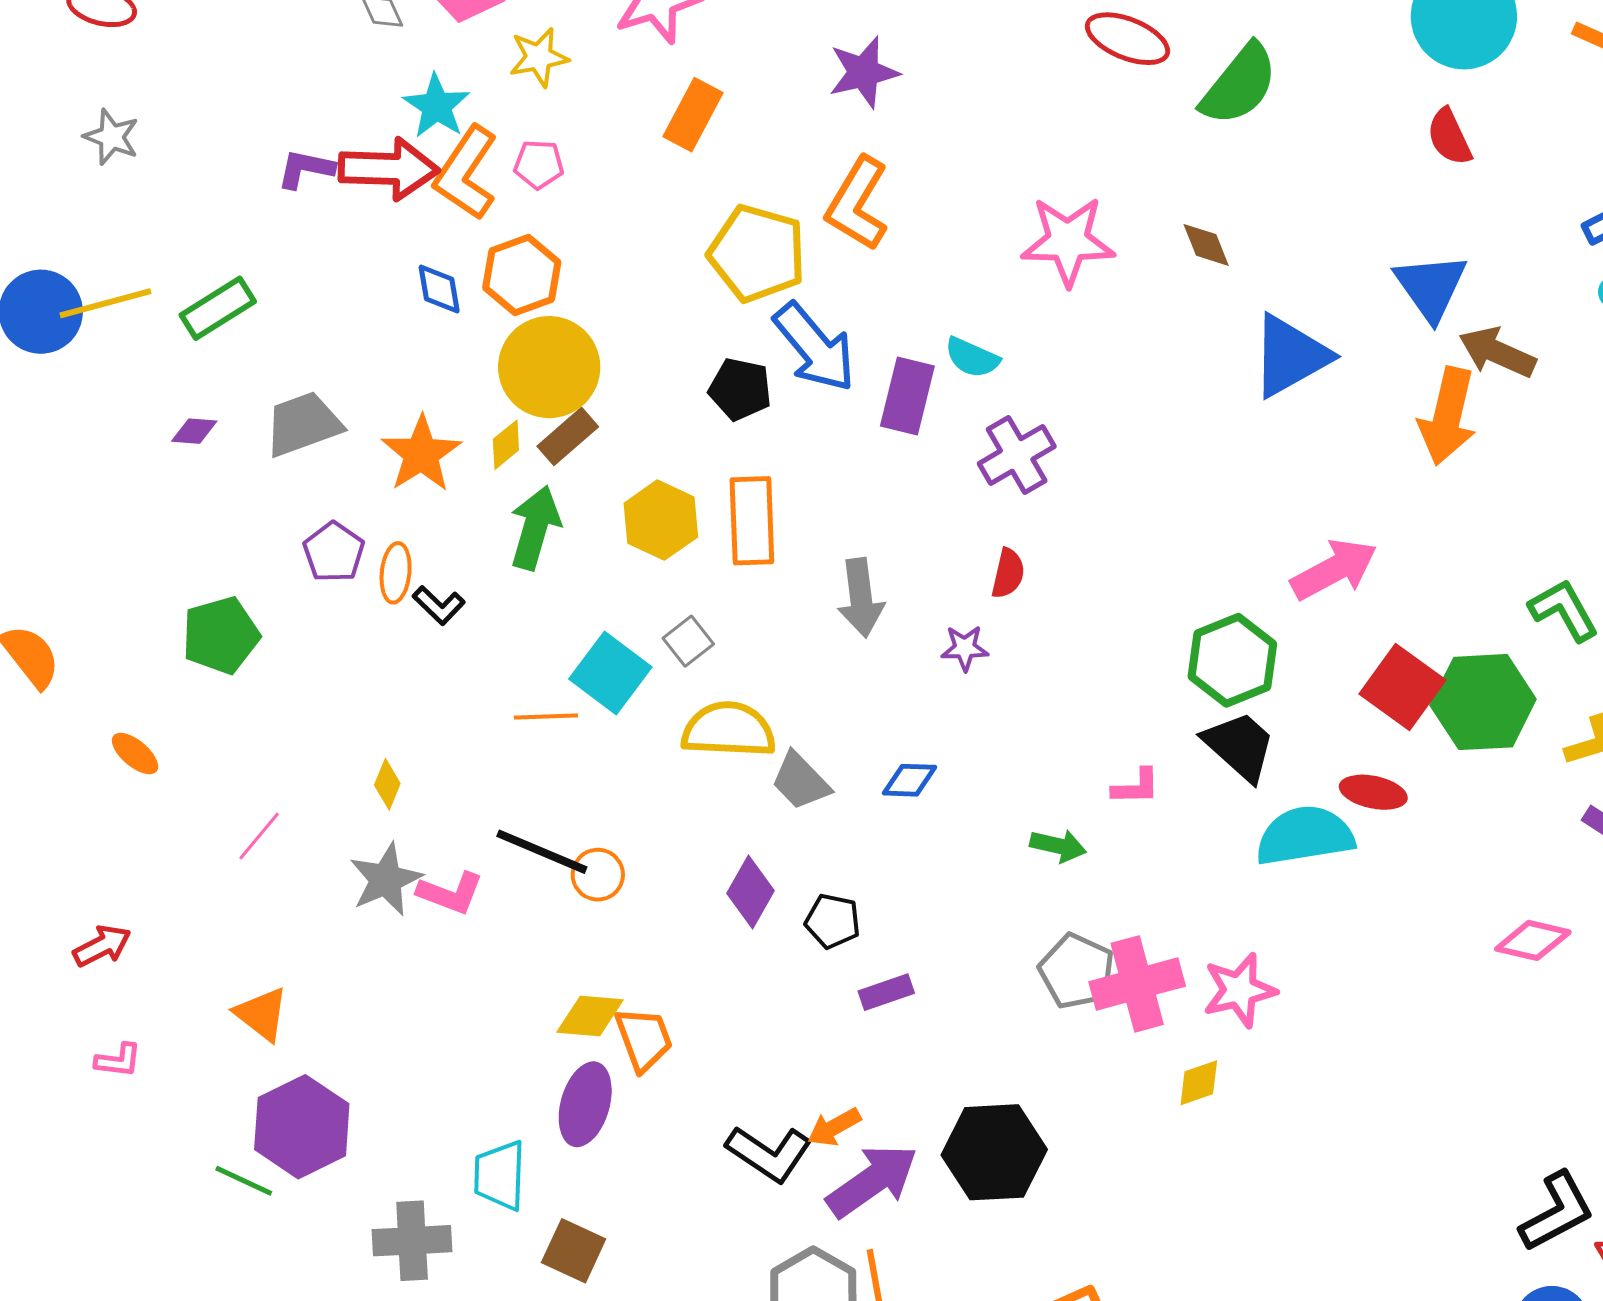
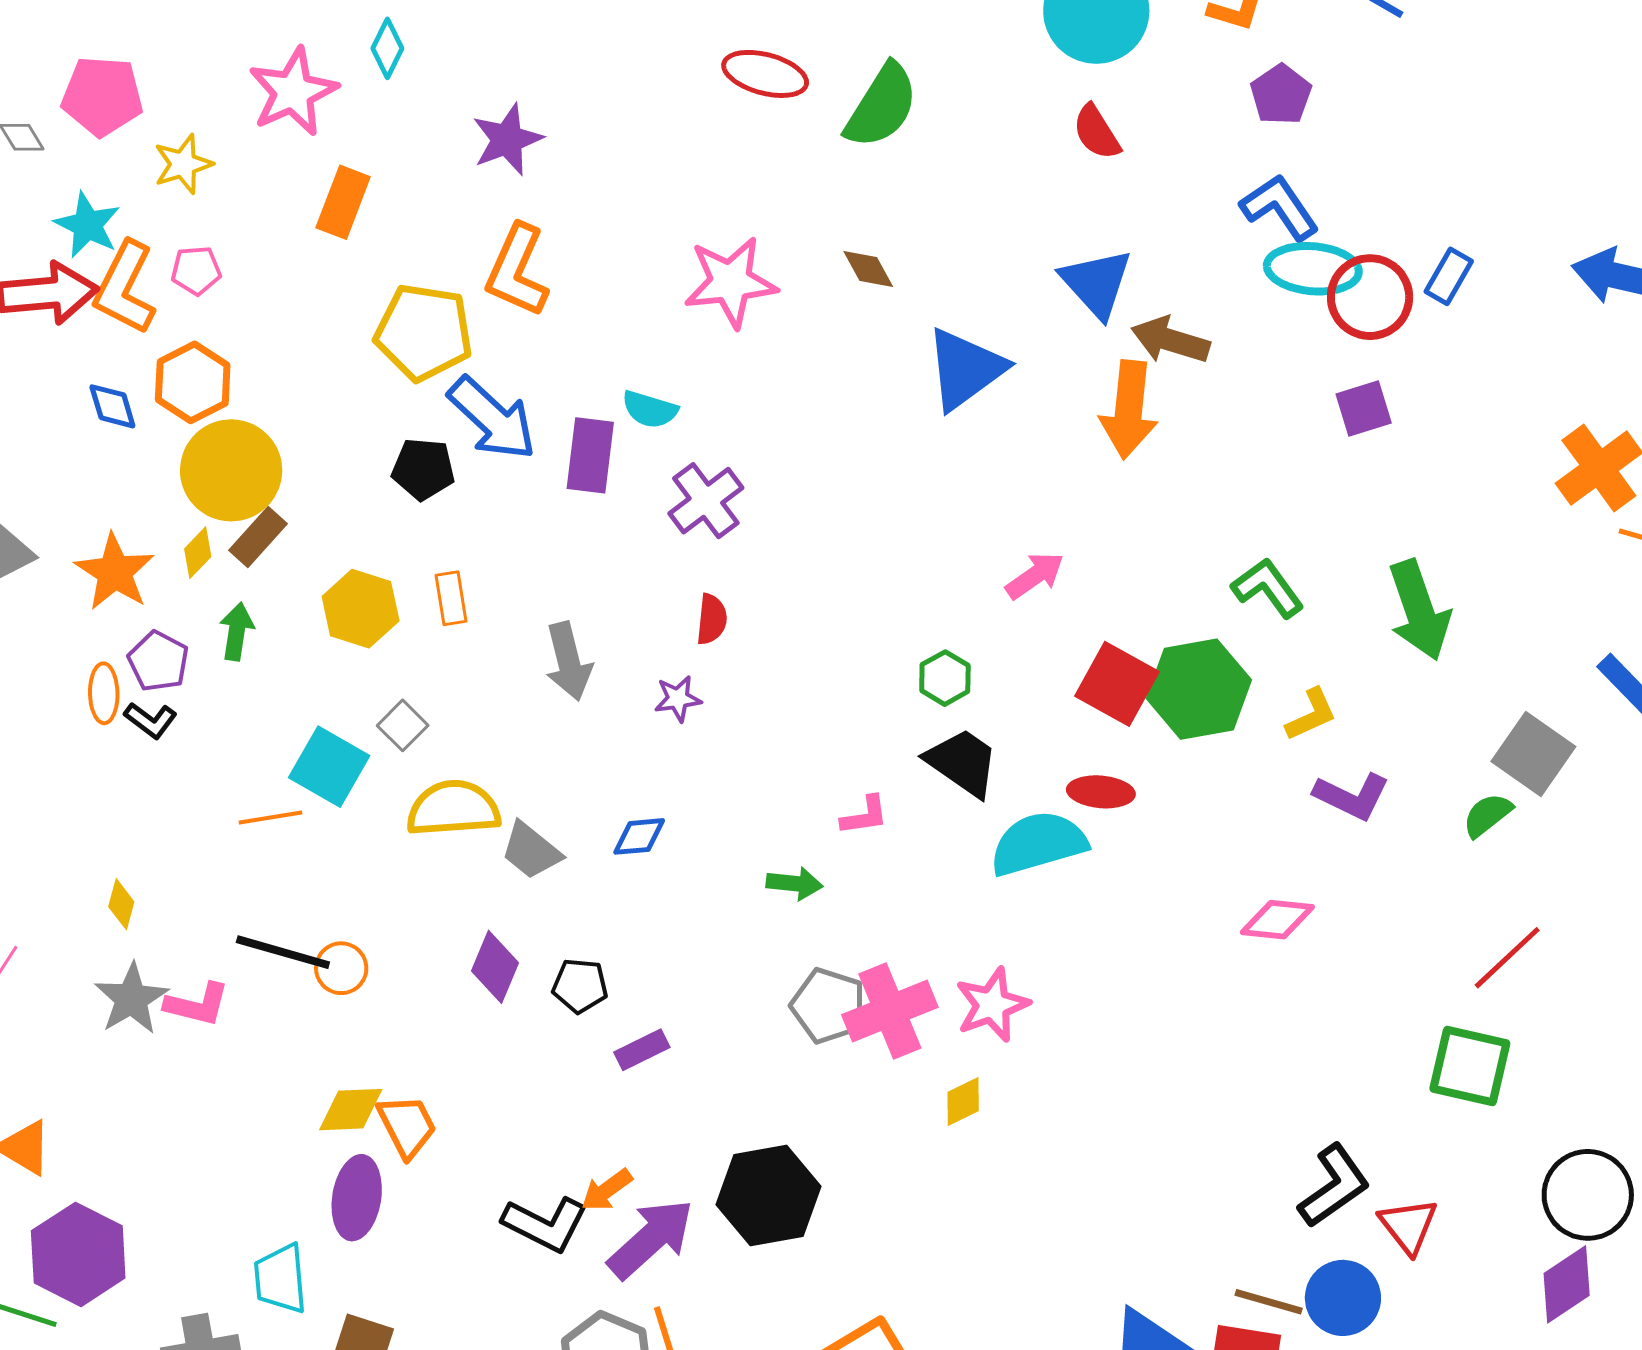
orange rectangle: (752, 521) -> (451, 598), size x0.6
green arrow: (535, 528) -> (237, 632), size x0.7
purple pentagon: (334, 552) -> (158, 661), moved
pink arrow: (1334, 569) -> (1035, 576), size x0.7
green hexagon: (1232, 660) -> (945, 678), size x0.6

